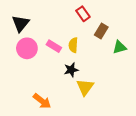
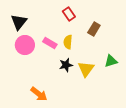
red rectangle: (83, 14) -> (69, 14), moved
green triangle: (120, 47) -> (111, 61), moved
yellow triangle: (85, 87) -> (86, 69), moved

